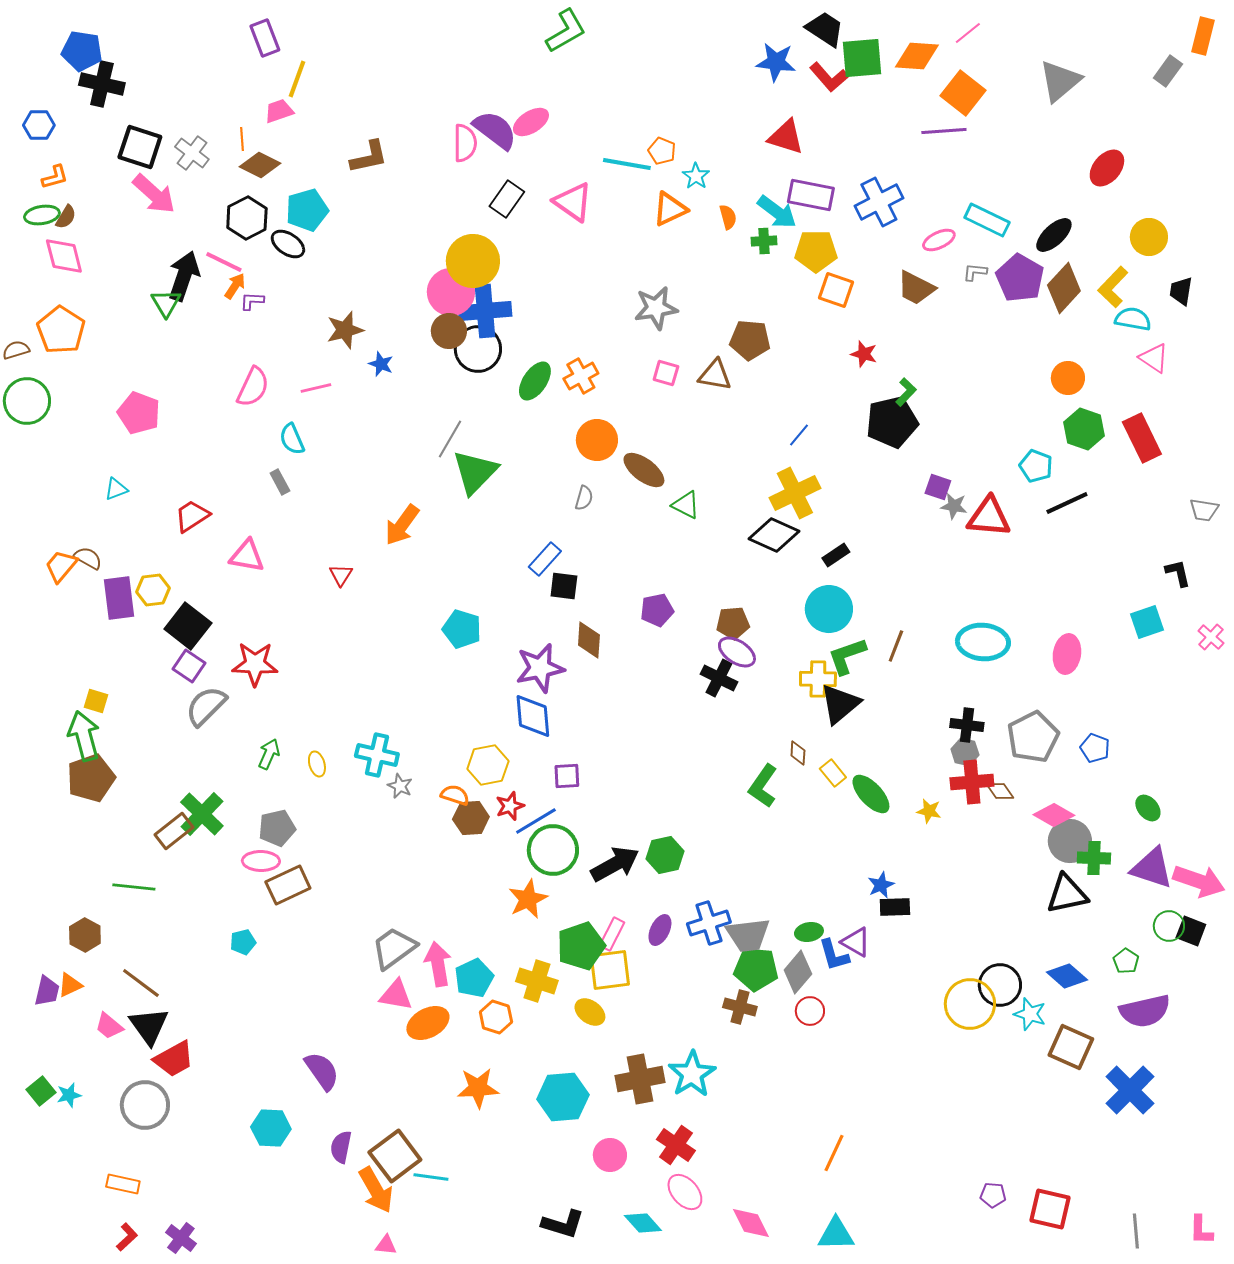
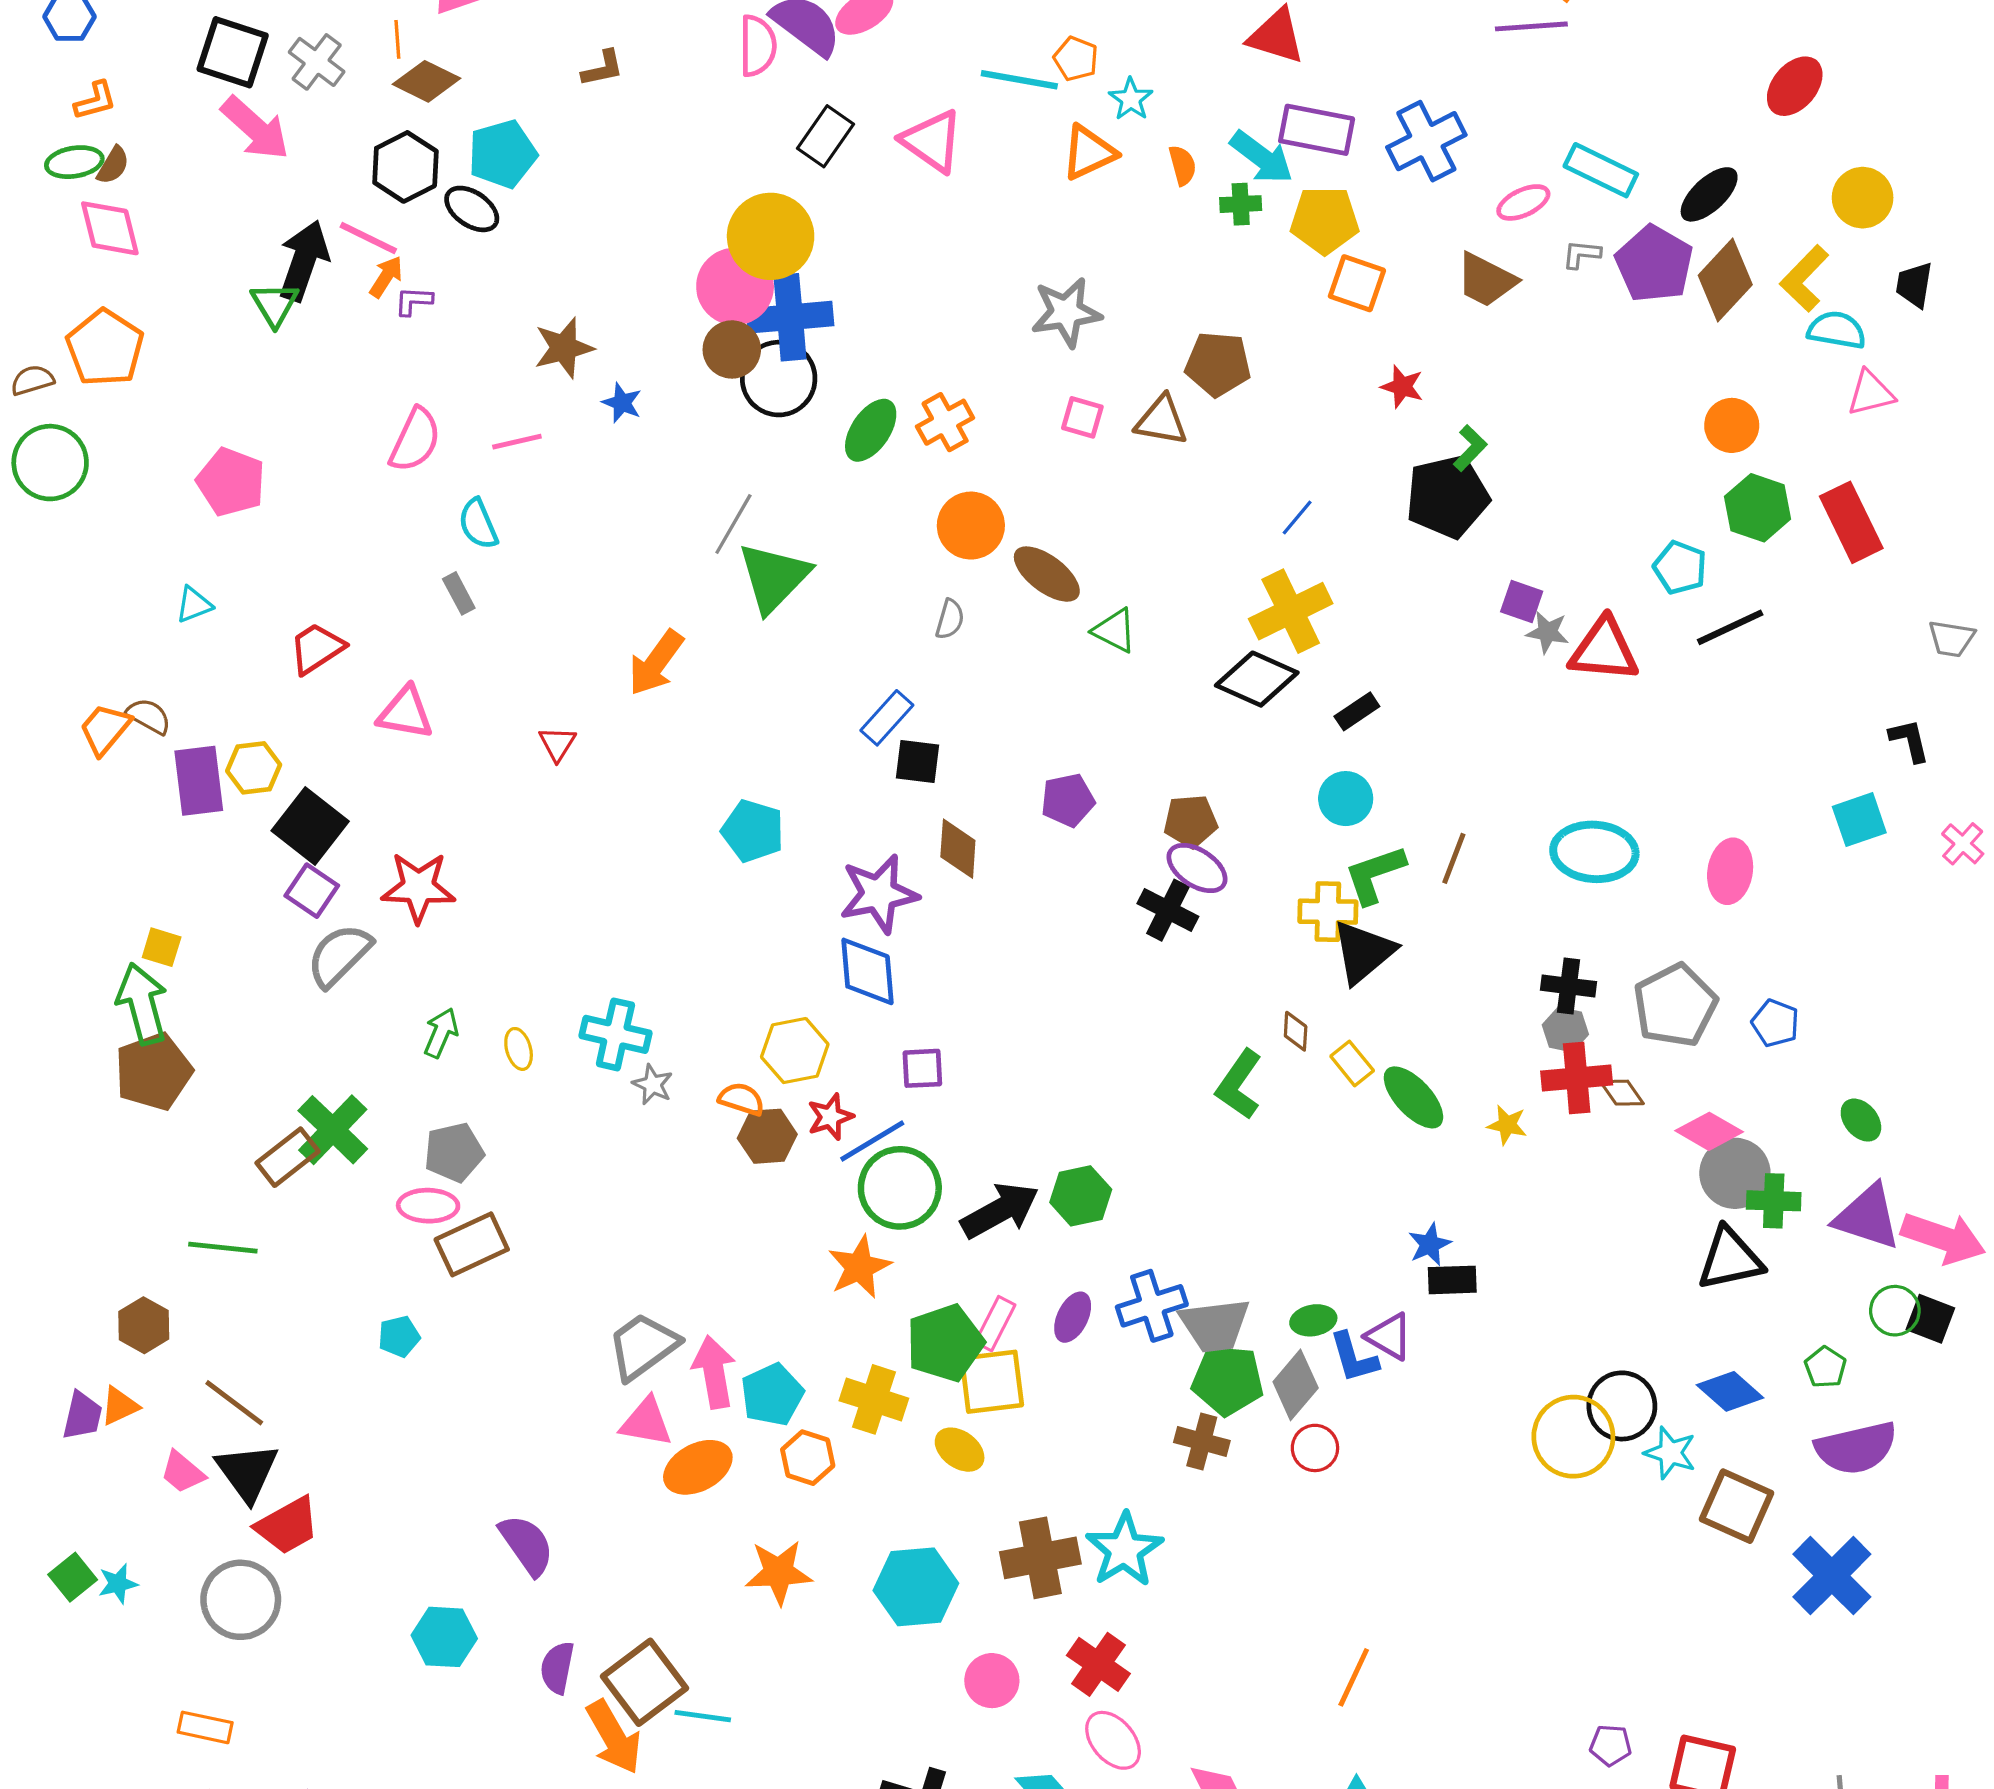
brown L-shape: (369, 157) -> (603, 68), size x0.7
pink triangle: (1154, 358) -> (1871, 393), turned -48
cyan circle: (829, 609) -> (1346, 799), size x0.7

